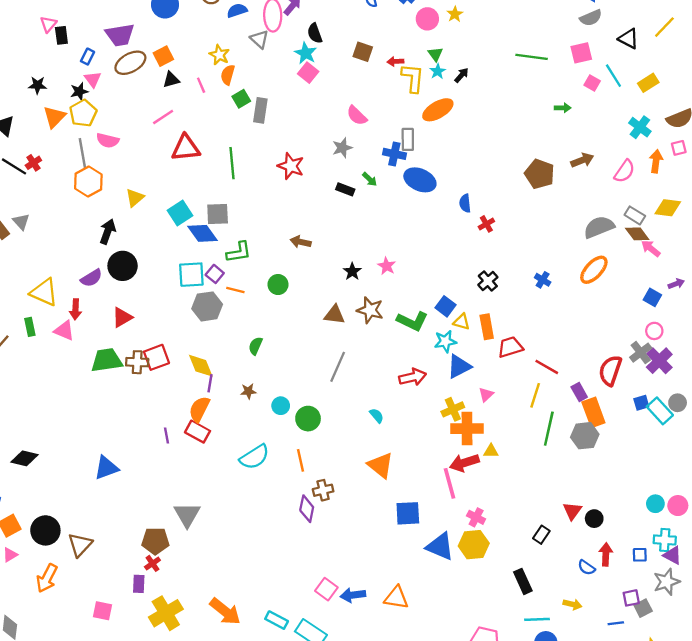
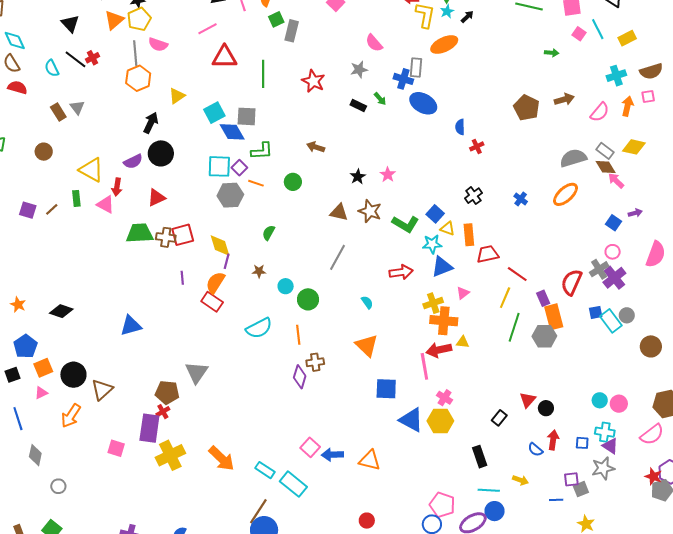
cyan cross: (640, 127) -> (616, 76), turned 30
purple line: (166, 436) -> (182, 278), moved
purple rectangle: (139, 584) -> (149, 428), size x1.8

